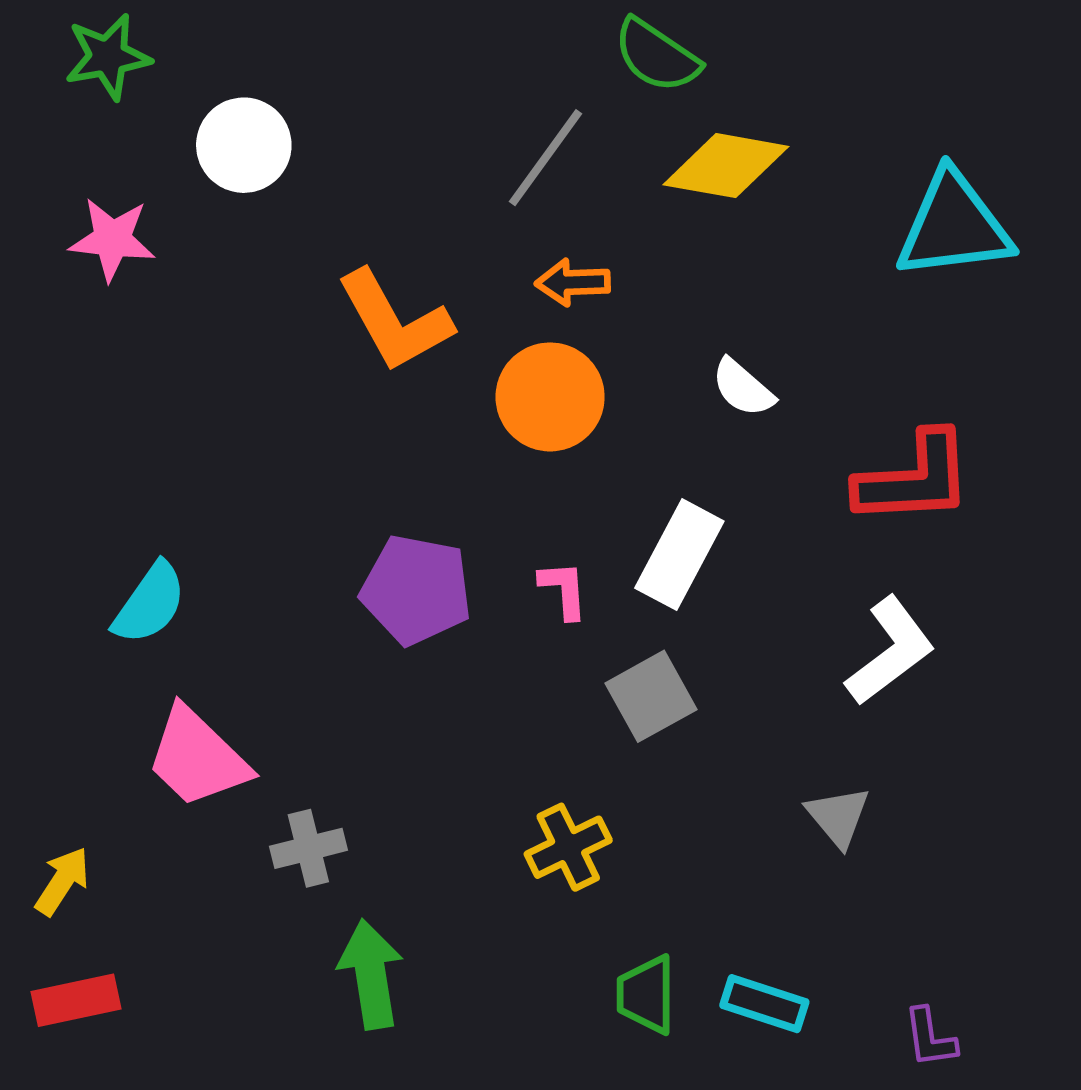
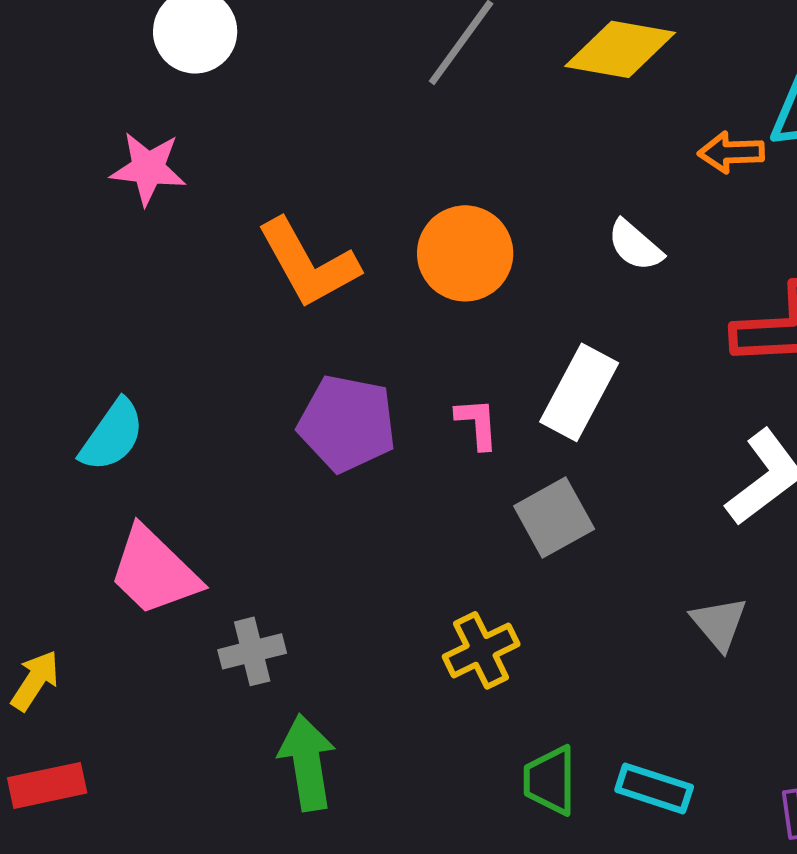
pink star: (112, 239) -> (148, 168), moved
orange arrow: (573, 282) -> (731, 152), moved
orange L-shape: (395, 321) -> (308, 263), moved

